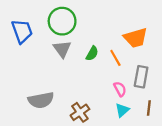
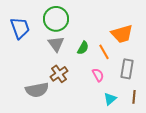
pink semicircle: (120, 89) -> (98, 75), moved
brown cross: (80, 112) -> (59, 74), moved

